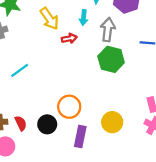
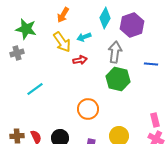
cyan arrow: (84, 18) -> (84, 37), moved, turned 64
orange circle: (69, 107) -> (88, 109), moved

